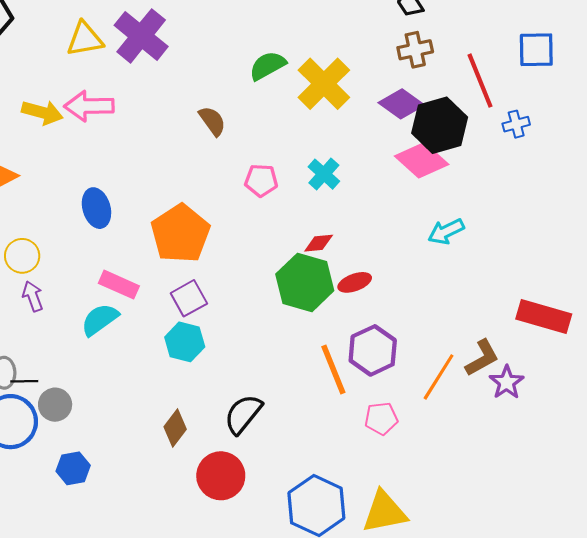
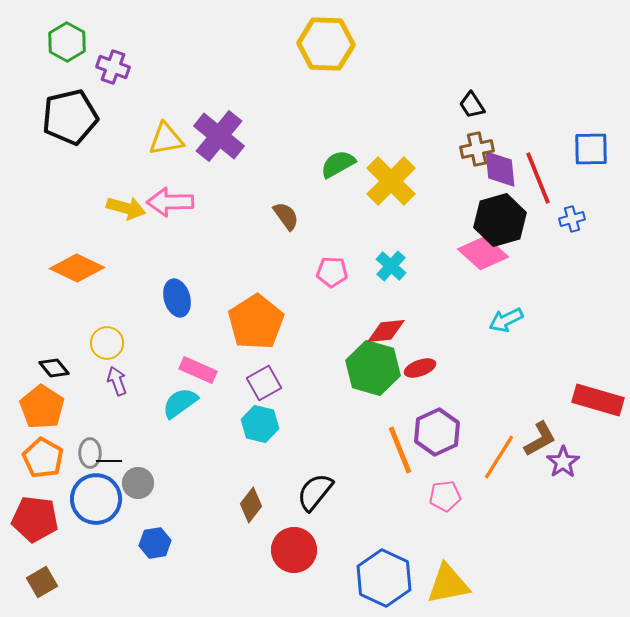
purple diamond: (401, 104) -> (500, 169), moved, turned 48
red diamond: (319, 243) -> (386, 331), size x1.4

